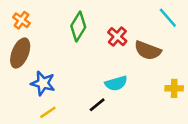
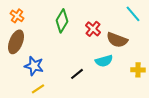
cyan semicircle: (116, 83) -> (104, 61), moved
black line: (97, 105) -> (77, 74), moved

